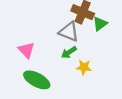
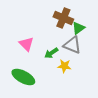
gray triangle: (69, 32) -> (72, 45), moved
pink triangle: (26, 50) -> (26, 44), moved

